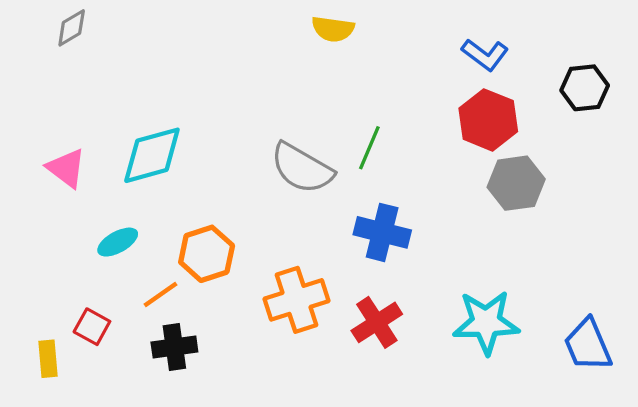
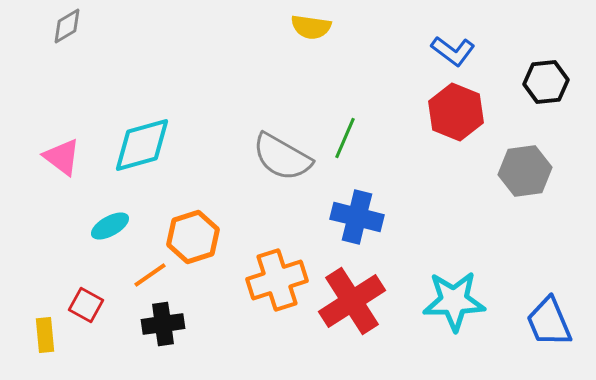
gray hexagon: (516, 183) -> (525, 171), moved
red cross: (377, 322) -> (352, 301), size x1.4

